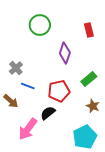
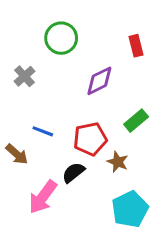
purple diamond: (65, 53) -> (99, 81), turned 45
gray cross: (16, 68) -> (24, 76), moved
brown star: (93, 106) -> (118, 162), moved

